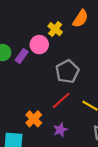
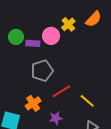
purple rectangle: (22, 56) -> (33, 43), turned 48
gray pentagon: (67, 71) -> (42, 71), moved

